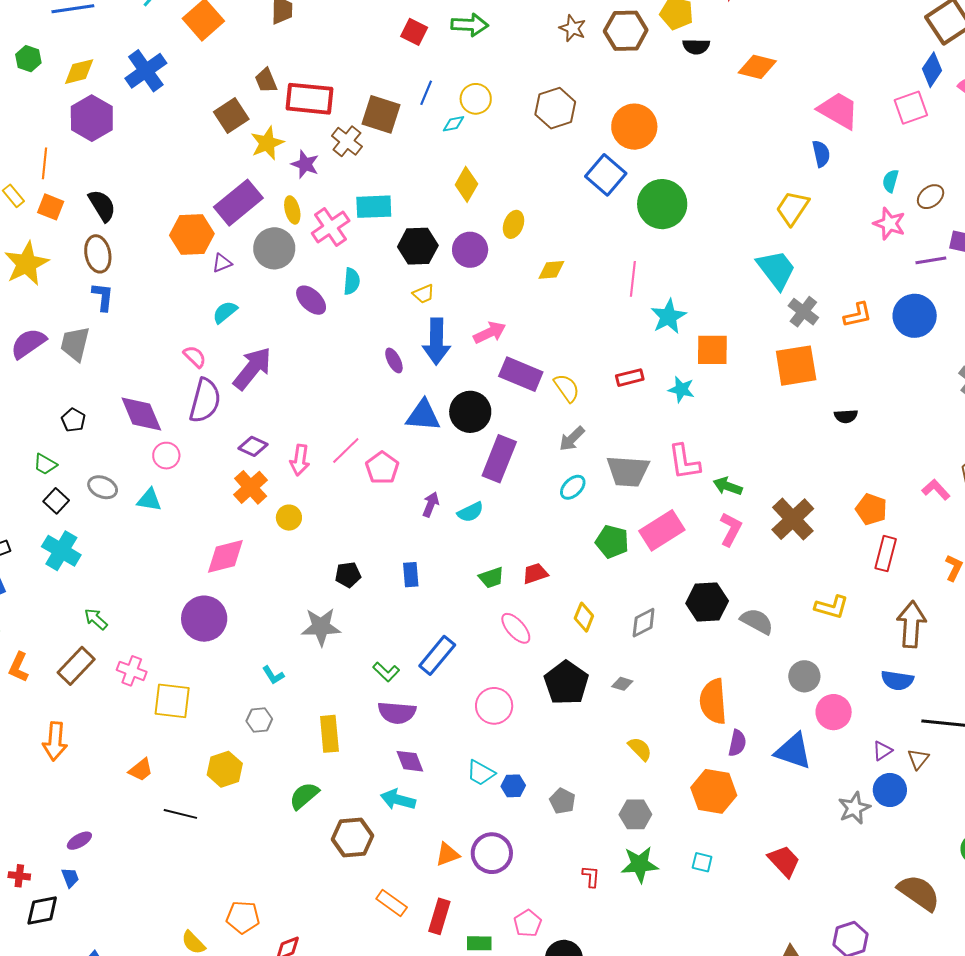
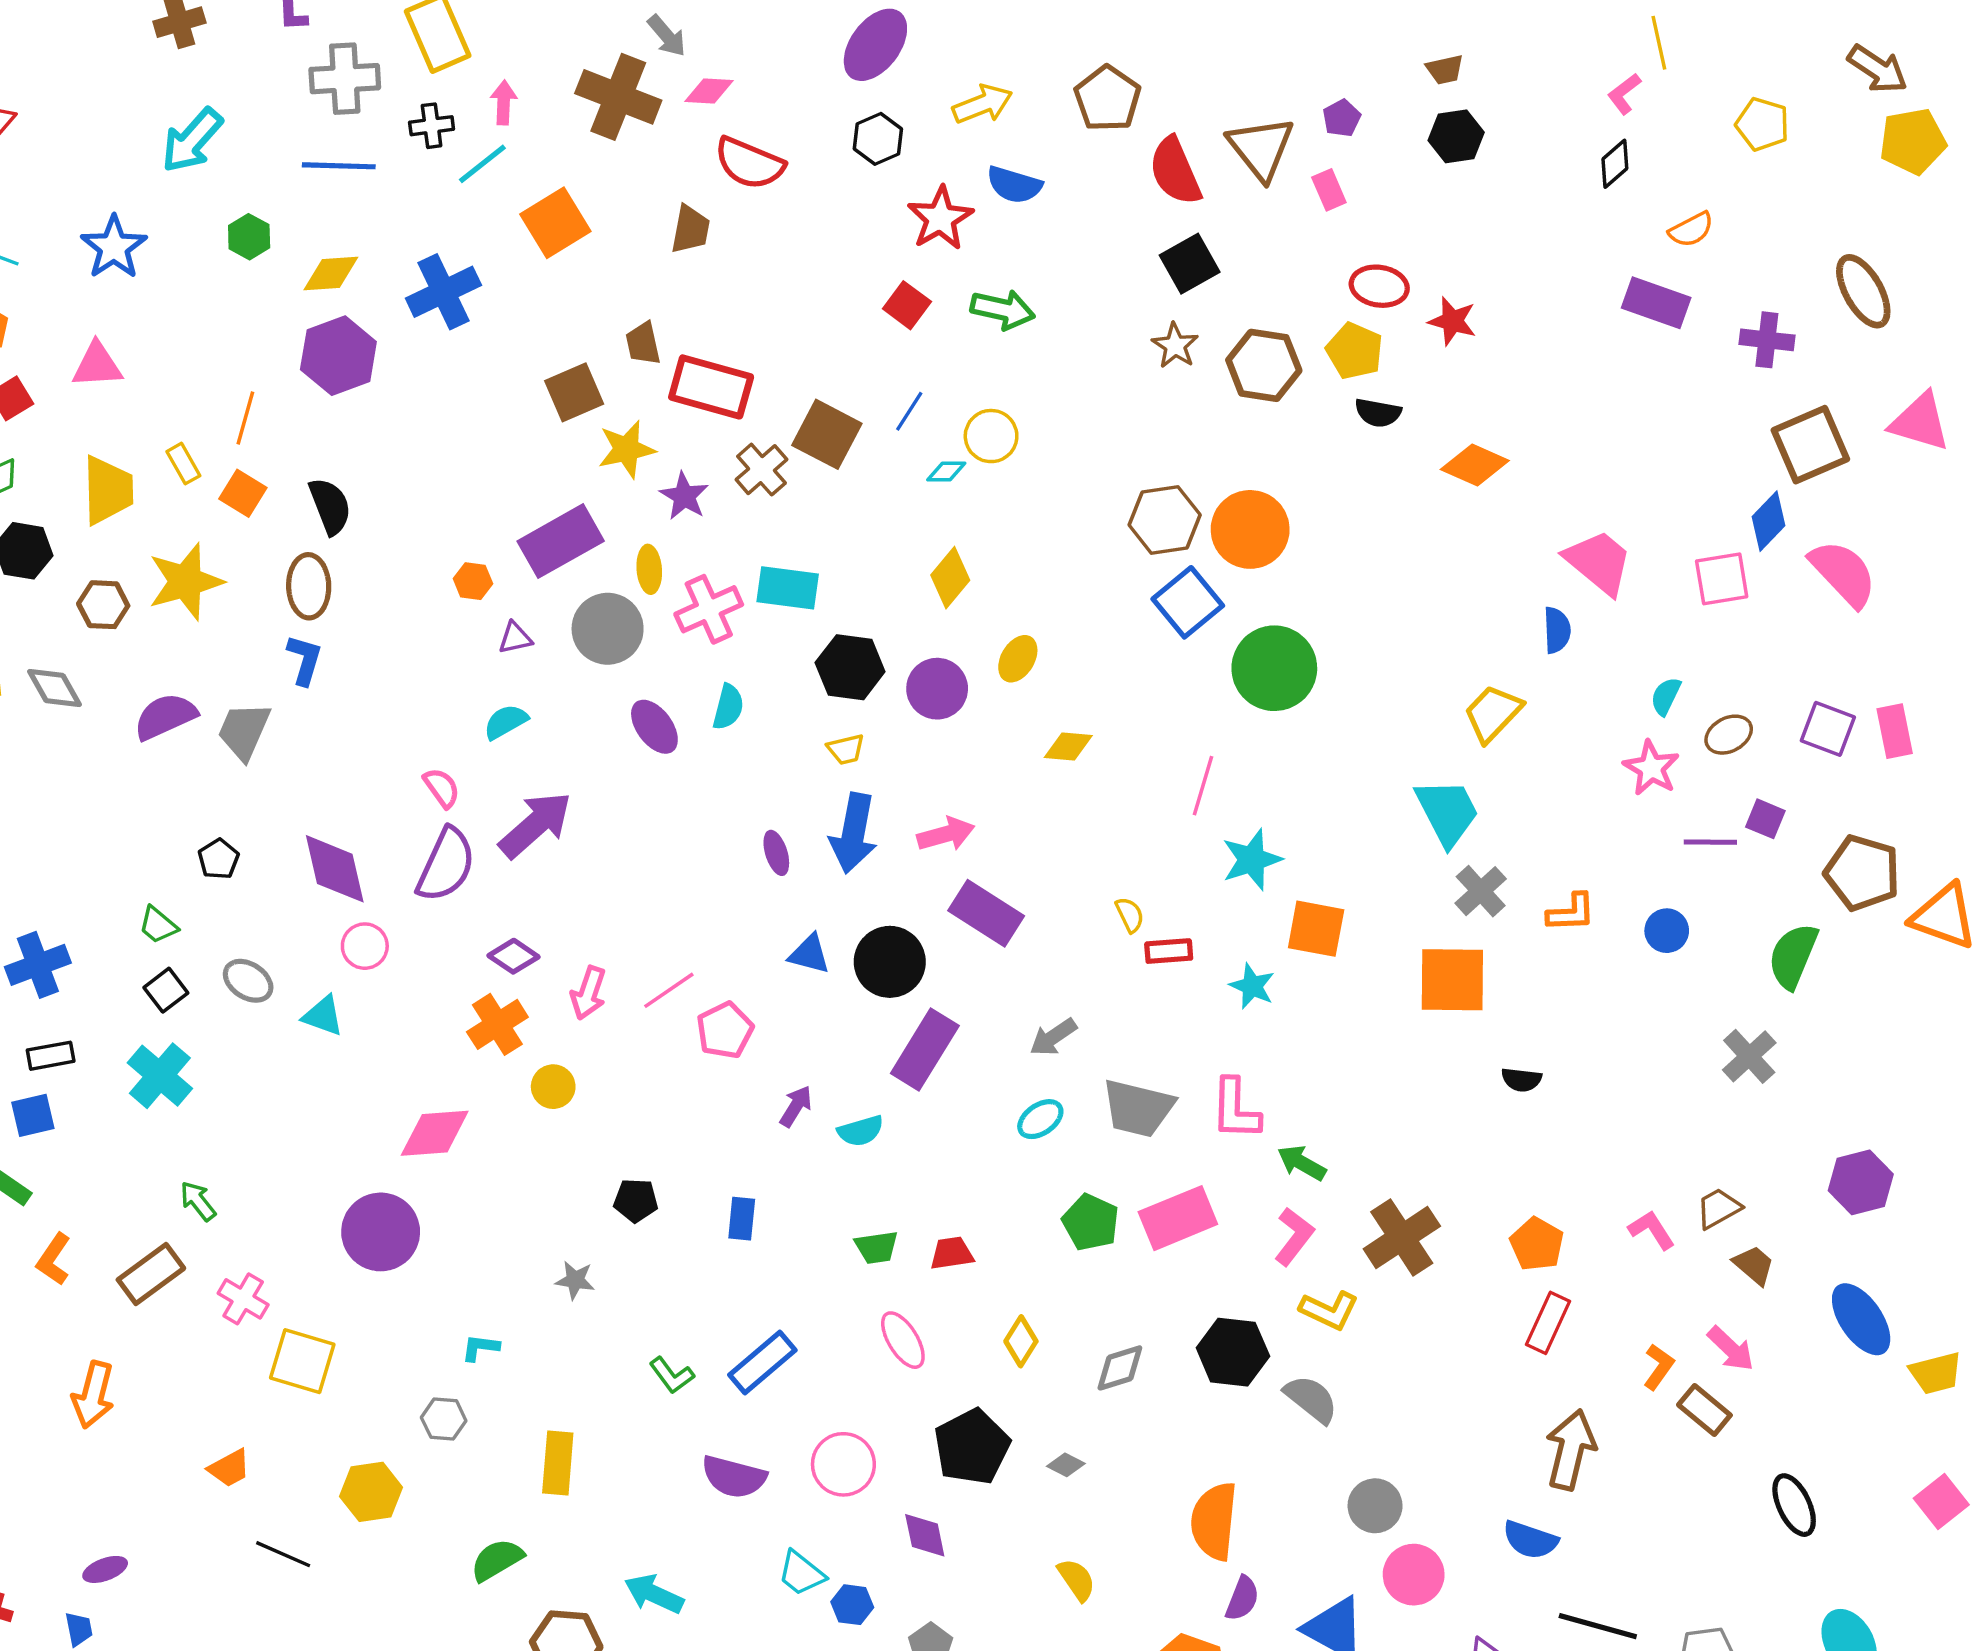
brown hexagon: (555, 108) -> (1165, 520), moved
orange hexagon: (192, 234) -> (473, 581), size x0.5
blue circle: (915, 316) -> (1667, 931), size x0.6
yellow semicircle: (567, 388) -> (1130, 915), moved, size x0.7
blue triangle: (423, 415) -> (809, 954), size x0.7
yellow L-shape: (832, 607) -> (1329, 1310), moved
gray star: (321, 627) -> (575, 1280), size x0.6
cyan L-shape: (273, 675) -> (480, 1348), turned 120
purple semicircle: (397, 713) -> (734, 1477), moved
purple diamond: (410, 761) -> (925, 1535), moved

